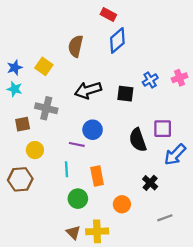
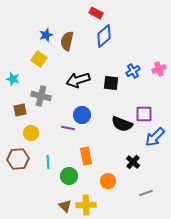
blue star: (15, 68) -> (46, 35), moved
black semicircle: (138, 140) -> (122, 124), turned -50
cyan line: (67, 169) -> (48, 162), moved

